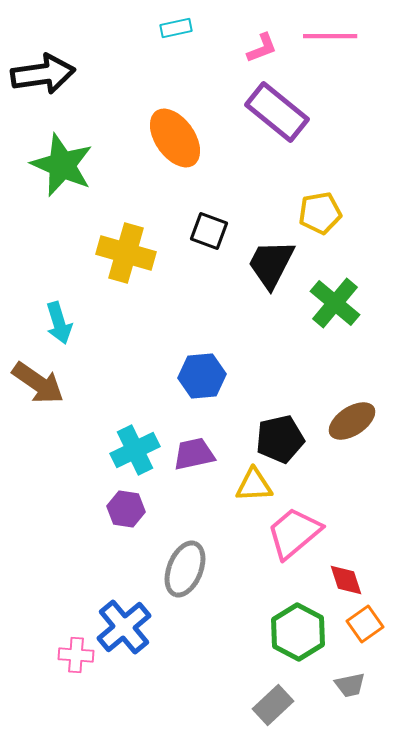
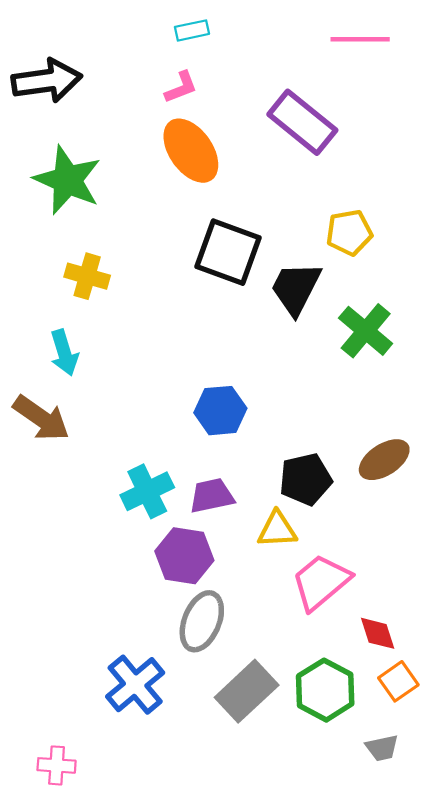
pink L-shape: (262, 48) -> (181, 87), moved
black square: (209, 231) -> (228, 252), size x1.6
yellow cross: (126, 253) -> (87, 276), moved, size x0.7
purple hexagon: (126, 509) -> (184, 556), moved, size x1.4
pink cross: (76, 655) -> (57, 765), moved
gray rectangle: (273, 705) -> (247, 691), moved, size x1.4

